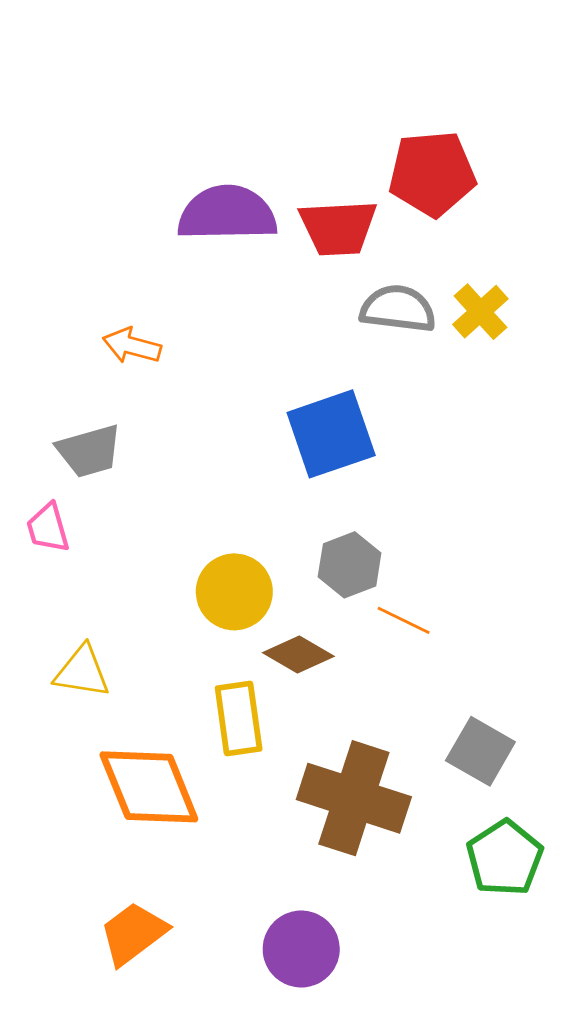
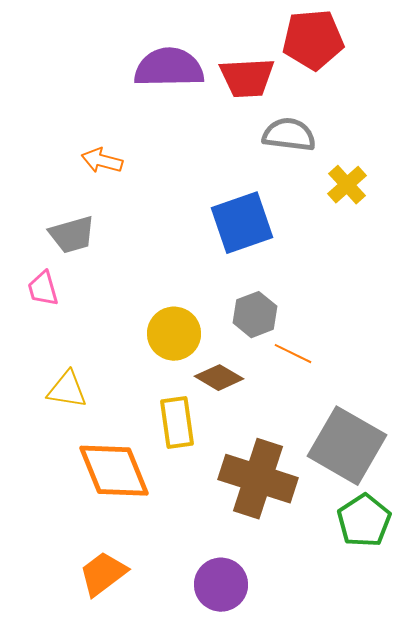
yellow cross: (480, 312) -> (347, 185), moved
gray square: (480, 751) -> (347, 446), size x1.6

